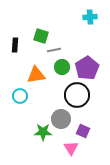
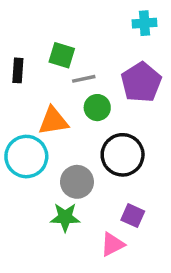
purple pentagon: (87, 68) -> (141, 82), moved
cyan circle: (20, 96) -> (26, 157), size x1.6
gray circle: (61, 119) -> (77, 182), moved
pink triangle: (71, 148) -> (112, 244), turned 35

